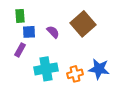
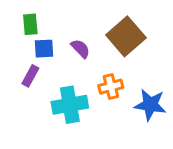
orange cross: (75, 74) -> (111, 87), moved

